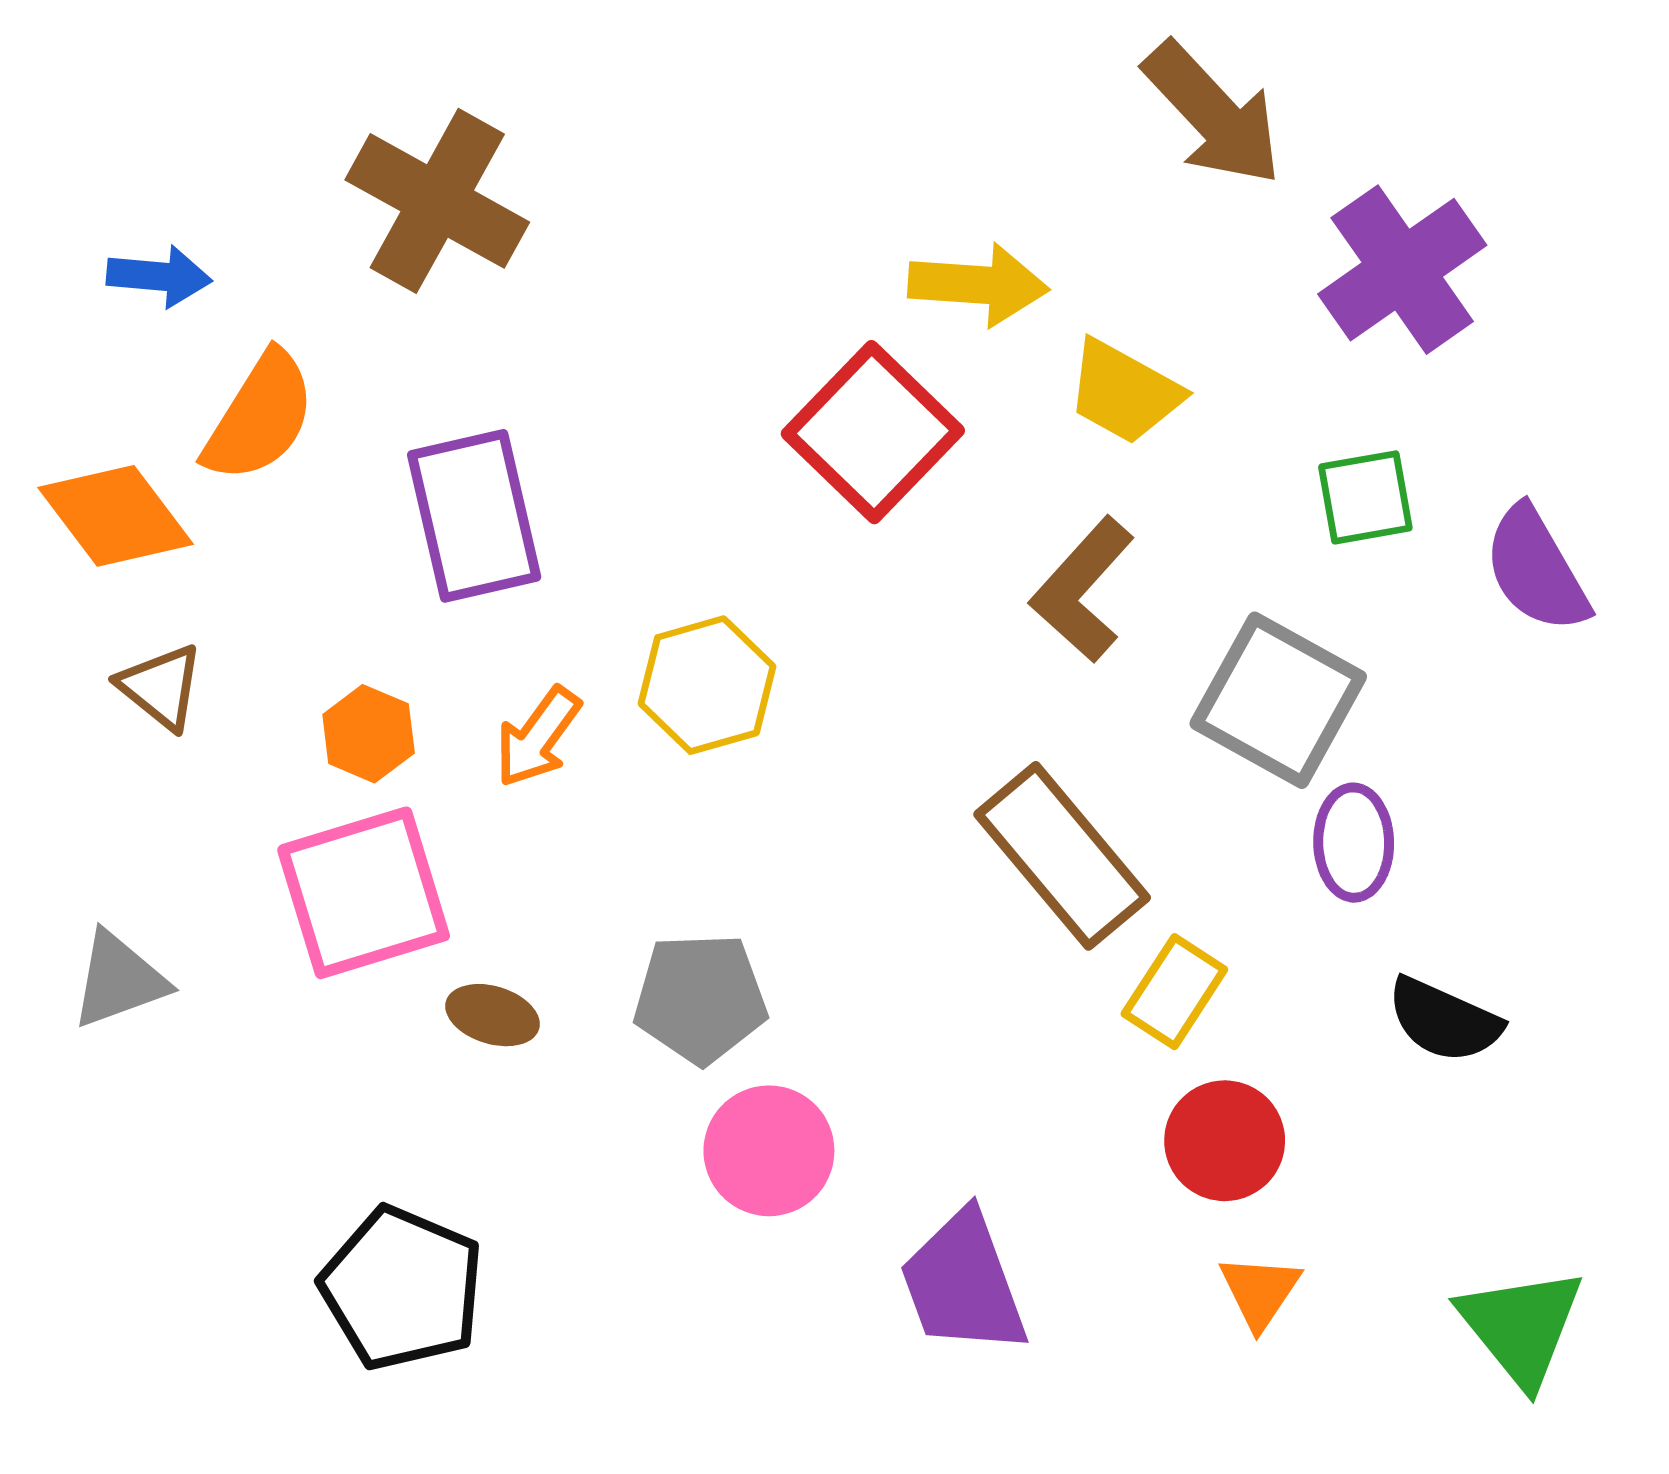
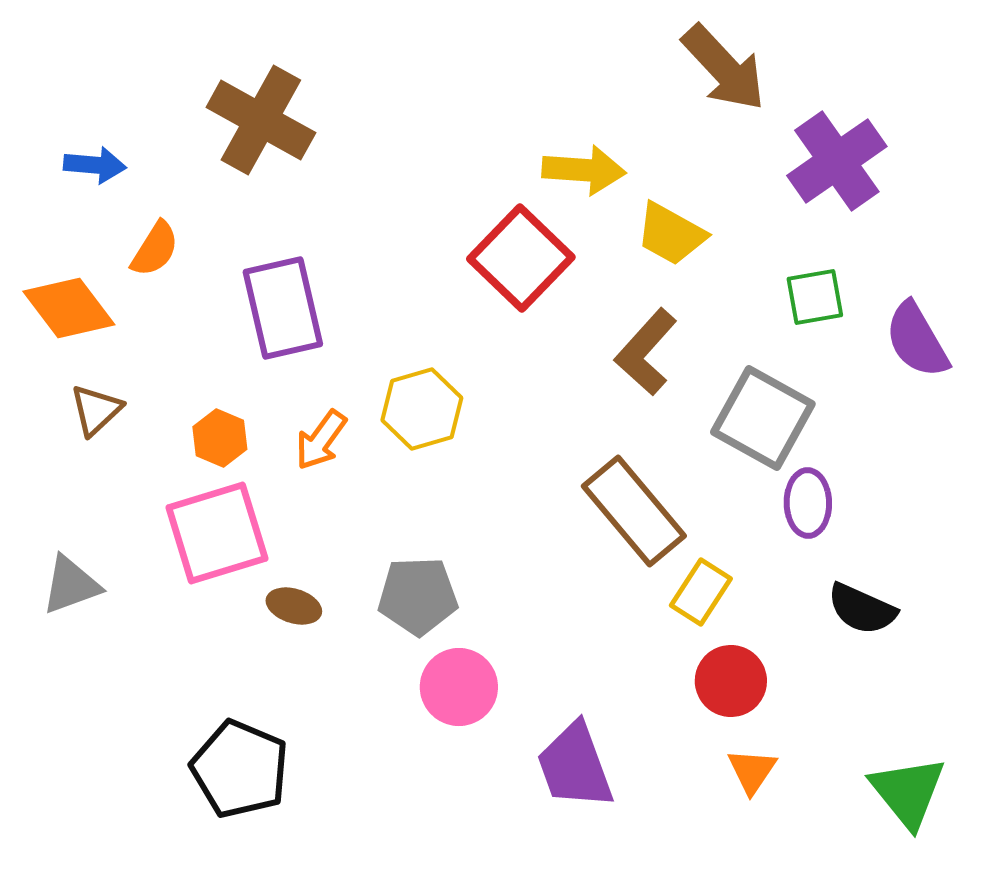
orange semicircle: (260, 417) -> (155, 249), size x0.7
brown triangle: (161, 687) -> (96, 410), turned 38

